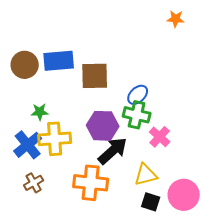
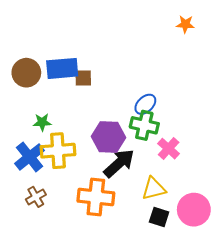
brown square: (95, 76) -> (83, 78), moved, size x0.6

